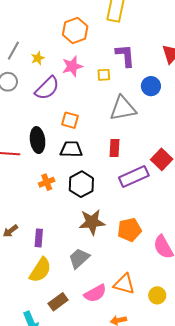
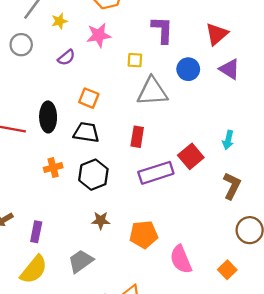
yellow square: (104, 75) -> (135, 60), moved
purple semicircle: (47, 88) -> (66, 57), size x0.6
brown star: (92, 222) -> (101, 220), size x0.6

